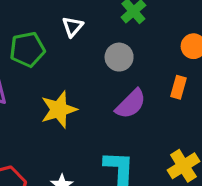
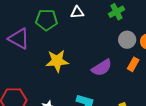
white triangle: (73, 27) -> (77, 12), turned 32
gray circle: (119, 57) -> (127, 40), moved

